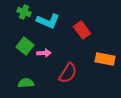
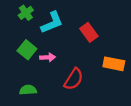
green cross: (24, 12) -> (26, 13), turned 32
cyan L-shape: (48, 21) -> (52, 23), turned -45

